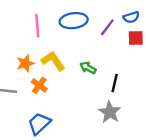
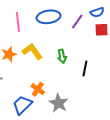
green arrow: (88, 68) -> (62, 56), turned -128
orange cross: (39, 85) -> (38, 89), moved
gray star: (110, 112) -> (59, 103), moved

